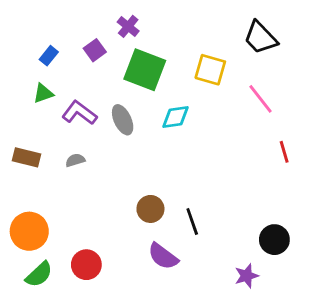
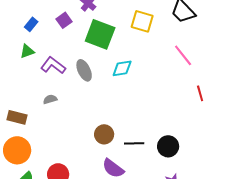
yellow square: (210, 70) -> (142, 21), moved
brown rectangle: (26, 157) -> (17, 117), moved
black line: (192, 221) -> (134, 143), turned -72
black circle: (274, 240) -> (168, 146), moved

